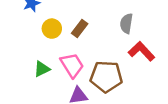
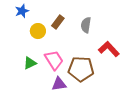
gray semicircle: (126, 23) -> (86, 25), moved
brown rectangle: (80, 29) -> (58, 22), moved

